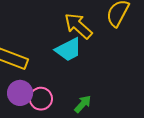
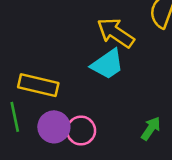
green arrow: (83, 104) -> (151, 129), moved

